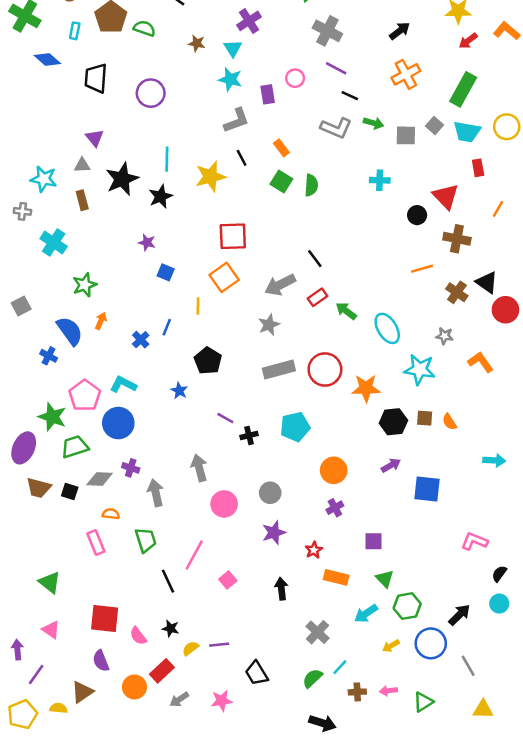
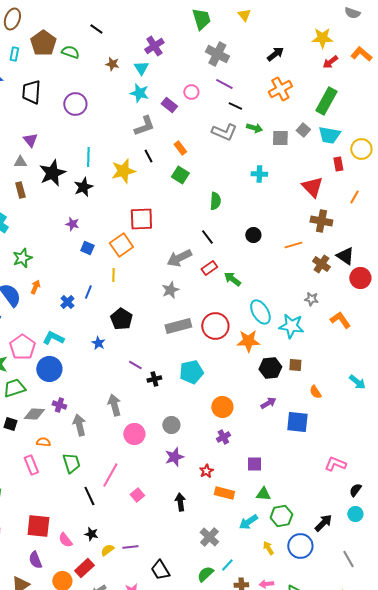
purple rectangle: (268, 94) -> (169, 105), turned -42
yellow circle: (507, 127) -> (361, 149), moved
green semicircle: (311, 185) -> (215, 201), moved
black circle: (417, 215) -> (253, 235), moved
orange square: (224, 277) -> (121, 245), moved
cyan ellipse: (387, 328) -> (260, 312), moved
orange semicircle: (449, 422) -> (315, 392), moved
cyan arrow: (494, 460) -> (357, 382), moved, turned 36
green triangle: (385, 579) -> (263, 494), turned -42
yellow arrow: (391, 646) -> (268, 548), turned 88
gray line: (468, 666) -> (348, 559), moved

